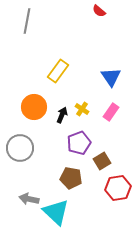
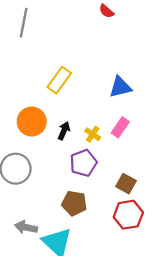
blue triangle: (111, 77) -> (120, 87), turned 50
yellow cross: (82, 109) -> (93, 134), moved
brown square: (102, 161) -> (126, 184), moved, turned -30

